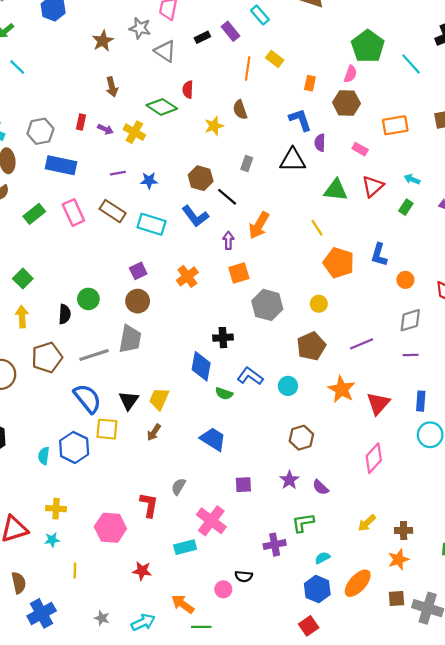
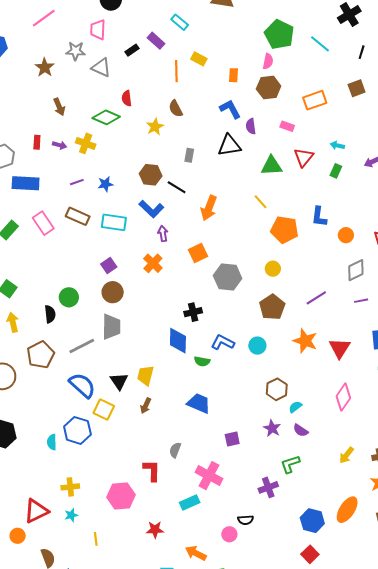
purple arrow: (228, 240) -> (163, 234), moved
yellow square: (107, 429) -> (104, 410), turned 30
cyan semicircle: (322, 558) -> (295, 407), moved

